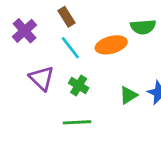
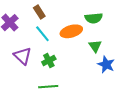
green cross: (79, 86) -> (49, 61), turned 32
green triangle: (128, 95) -> (95, 46), moved, turned -32

